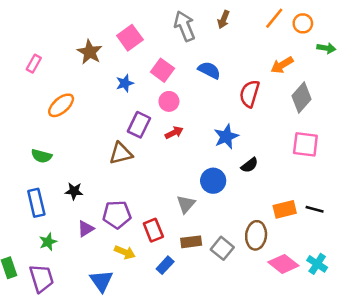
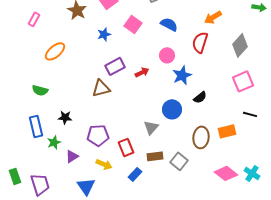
orange arrow: (282, 65) -> (213, 17), moved
pink circle: (169, 101) -> (167, 55), moved
purple rectangle: (139, 125) -> (115, 66), turned 36
pink square: (305, 144) -> (243, 81), turned -30
black line: (315, 209) -> (250, 114), moved
purple triangle: (86, 229) -> (72, 156), moved
brown ellipse: (256, 235) -> (201, 137), moved
green star: (48, 242) -> (54, 142), moved

